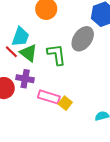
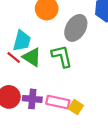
gray ellipse: (83, 39) -> (76, 28), moved
purple cross: (25, 79) -> (32, 99), moved

